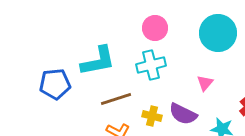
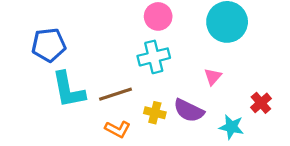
cyan L-shape: (98, 61) -> (68, 90), moved, turned 90
blue pentagon: (55, 84) -> (49, 45), moved

